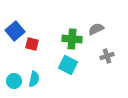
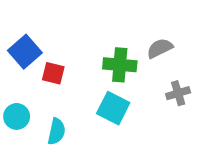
cyan circle: (14, 81) -> (17, 116), moved

